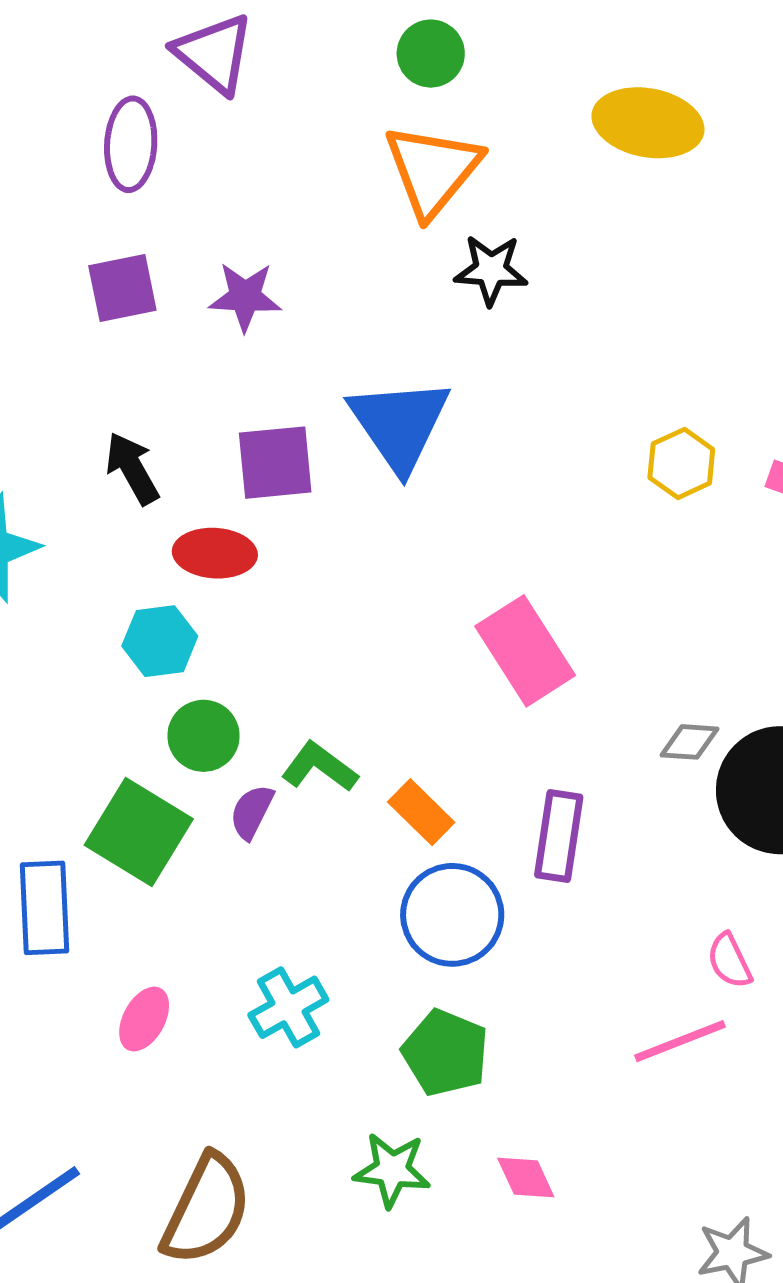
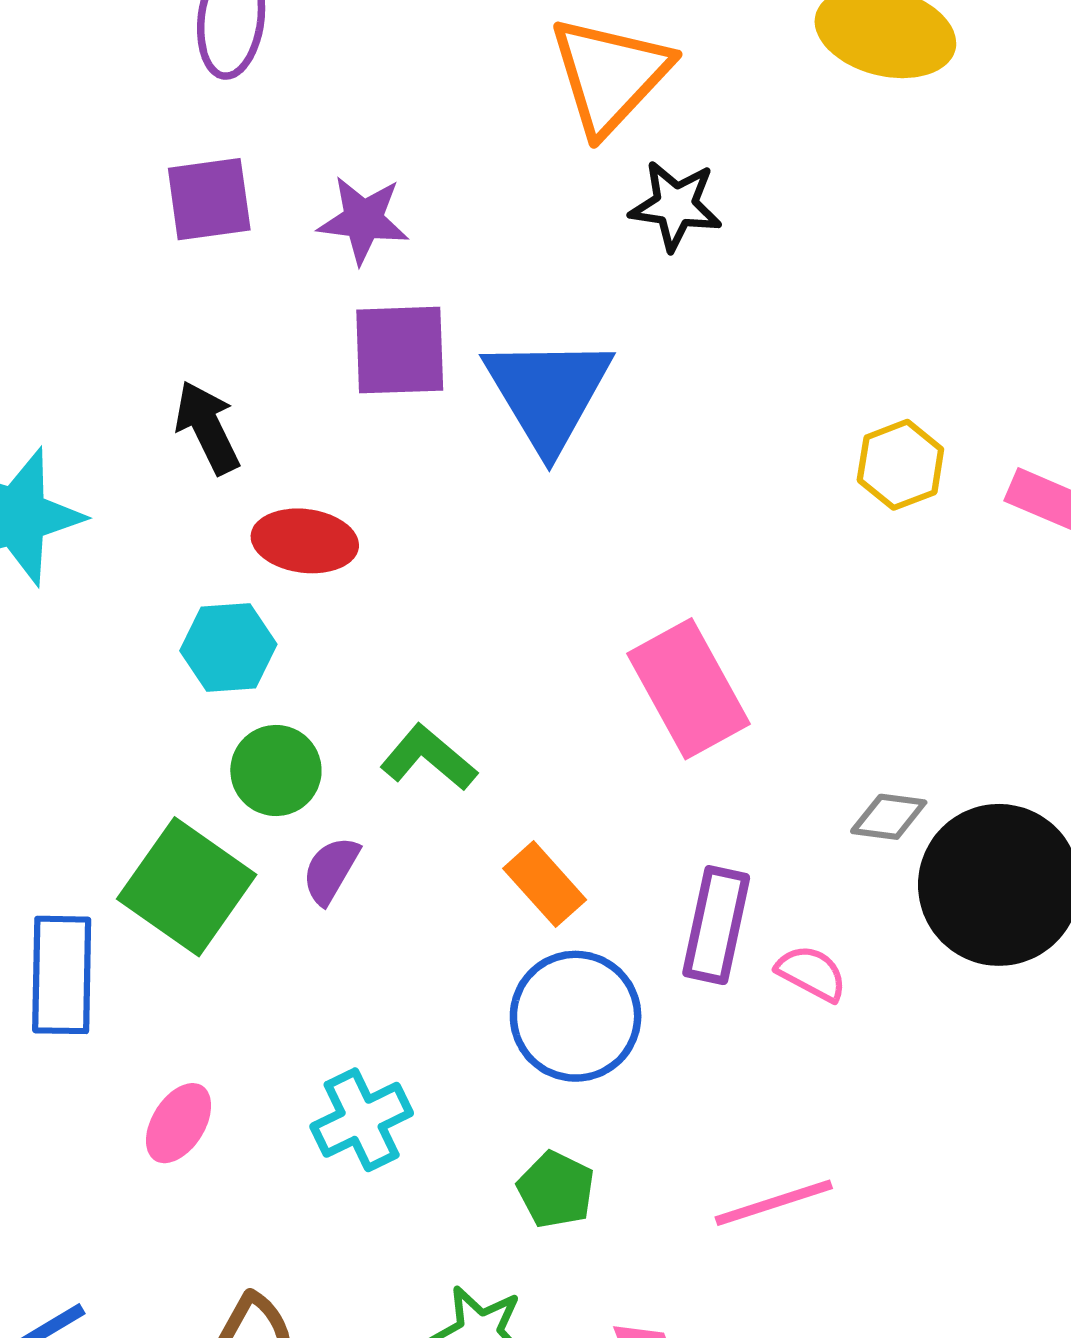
purple square: (275, 463) -> (400, 350), moved
green L-shape: (319, 767) -> (428, 758), moved
pink semicircle: (729, 961) -> (812, 973), moved, turned 140
pink line: (680, 1041) -> (774, 1203), moved
green pentagon: (445, 1053) -> (556, 1190), size x0.7

